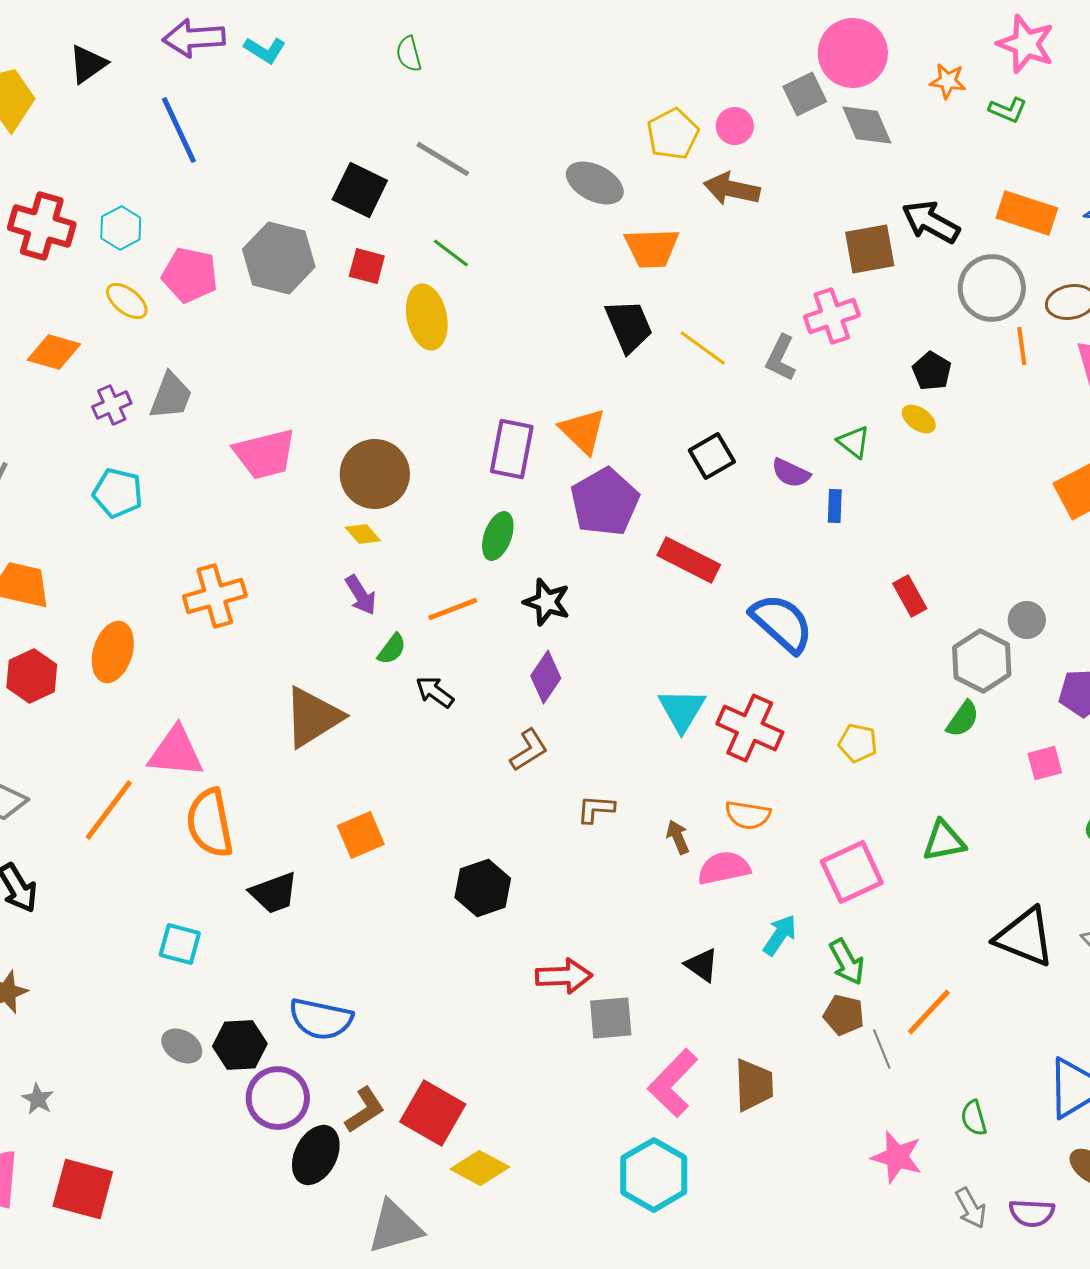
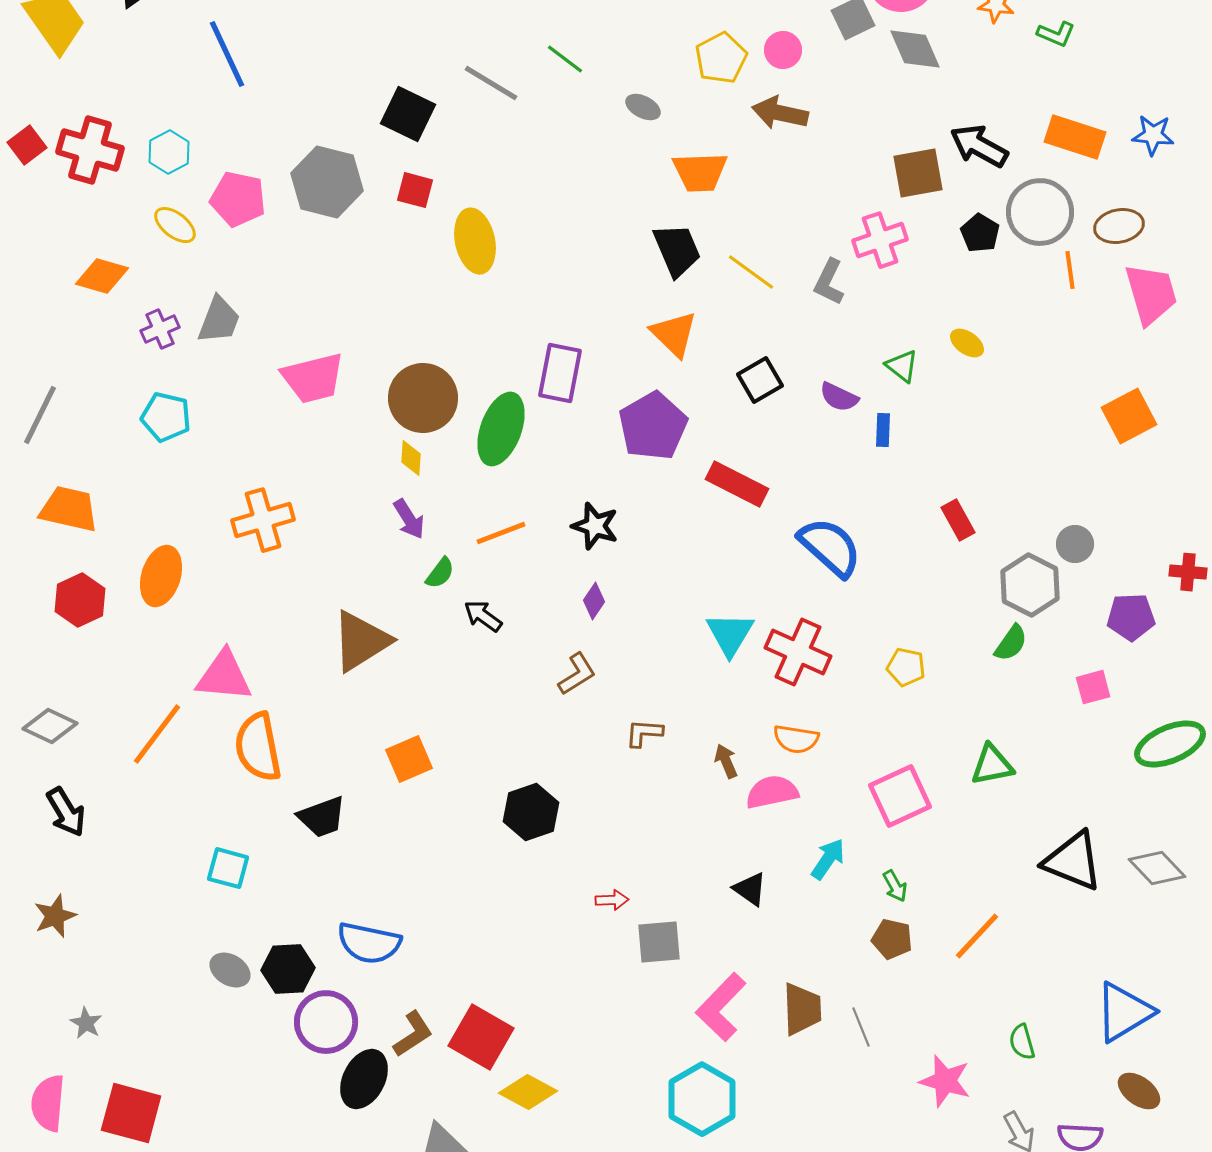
gray ellipse: (595, 183) -> (643, 107), size x0.6
green line: (451, 253) -> (565, 59), moved
black pentagon: (932, 371) -> (980, 233), moved
orange triangle: (583, 431) -> (674, 334), moved
yellow diamond: (363, 534) -> (411, 458), turned 45
green ellipse: (498, 536) -> (501, 429), moved, size x1.5
purple diamond: (546, 677) -> (594, 601), size x0.7
green arrow: (847, 962) -> (895, 886), size x0.7
red arrow: (564, 976) -> (612, 900), size x0.6
gray line: (882, 1049) -> (861, 1027), moved

